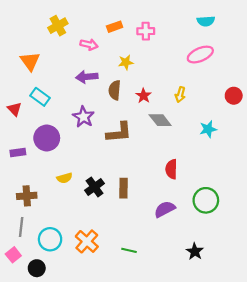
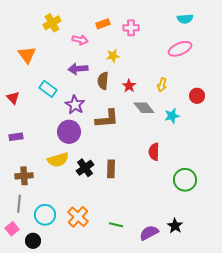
red circle: (234, 96) -> (197, 96), moved
cyan rectangle: (40, 97) -> (48, 89), moved
cyan star: (208, 129) -> (172, 116), moved
purple circle: (47, 138) -> (69, 132), moved
yellow semicircle: (65, 178) -> (58, 160), size x1.5
purple semicircle: (165, 209) -> (149, 233), moved

